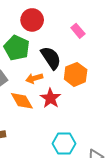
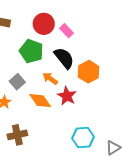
pink rectangle: (78, 31) -> (67, 31), moved
orange arrow: (34, 78) -> (50, 78), turned 56

